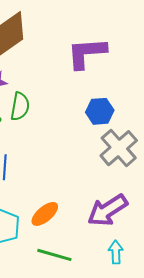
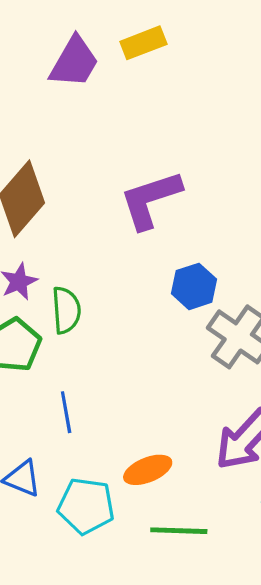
orange ellipse: (45, 214) -> (148, 470), turned 32

